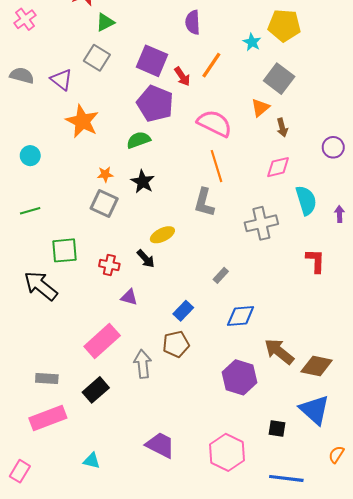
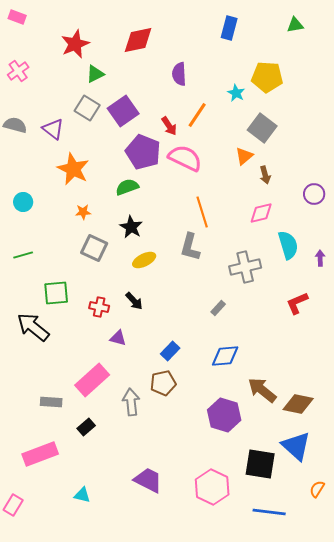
purple square: (152, 61) -> (123, 111), moved, turned 32
pink semicircle: (215, 123) -> (185, 158), moved
orange star: (105, 174) -> (83, 212), moved
yellow ellipse: (162, 235) -> (144, 260), moved
red L-shape: (316, 261) -> (297, 303), turned -115
gray rectangle: (221, 275) -> (218, 308), moved
gray rectangle: (47, 378) -> (51, 402), moved
black rectangle: (96, 390) -> (86, 427), size x0.7
black square: (277, 428) -> (260, 464), size x1.8

